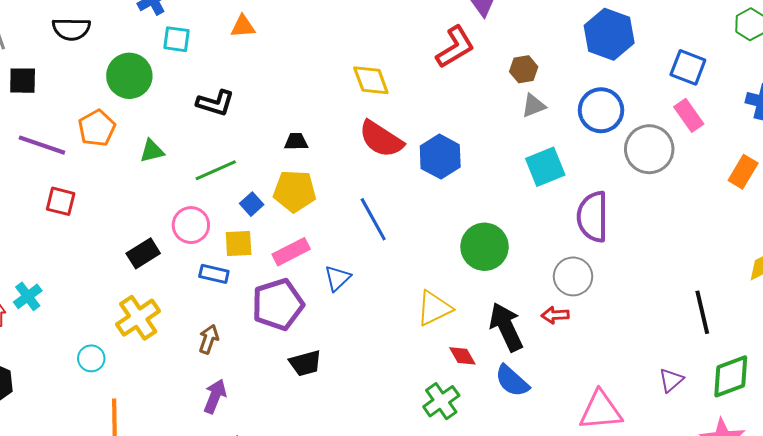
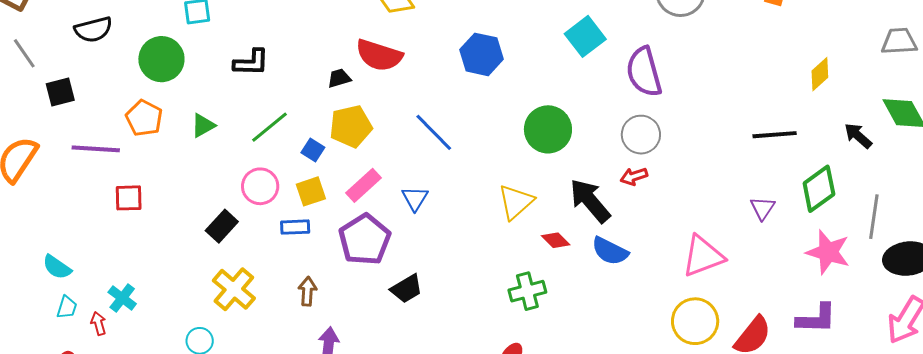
red semicircle: (381, 139) -> (379, 55), moved
black line: (702, 312) -> (775, 135), turned -66
green cross: (441, 401) -> (527, 291), moved, turned 36

